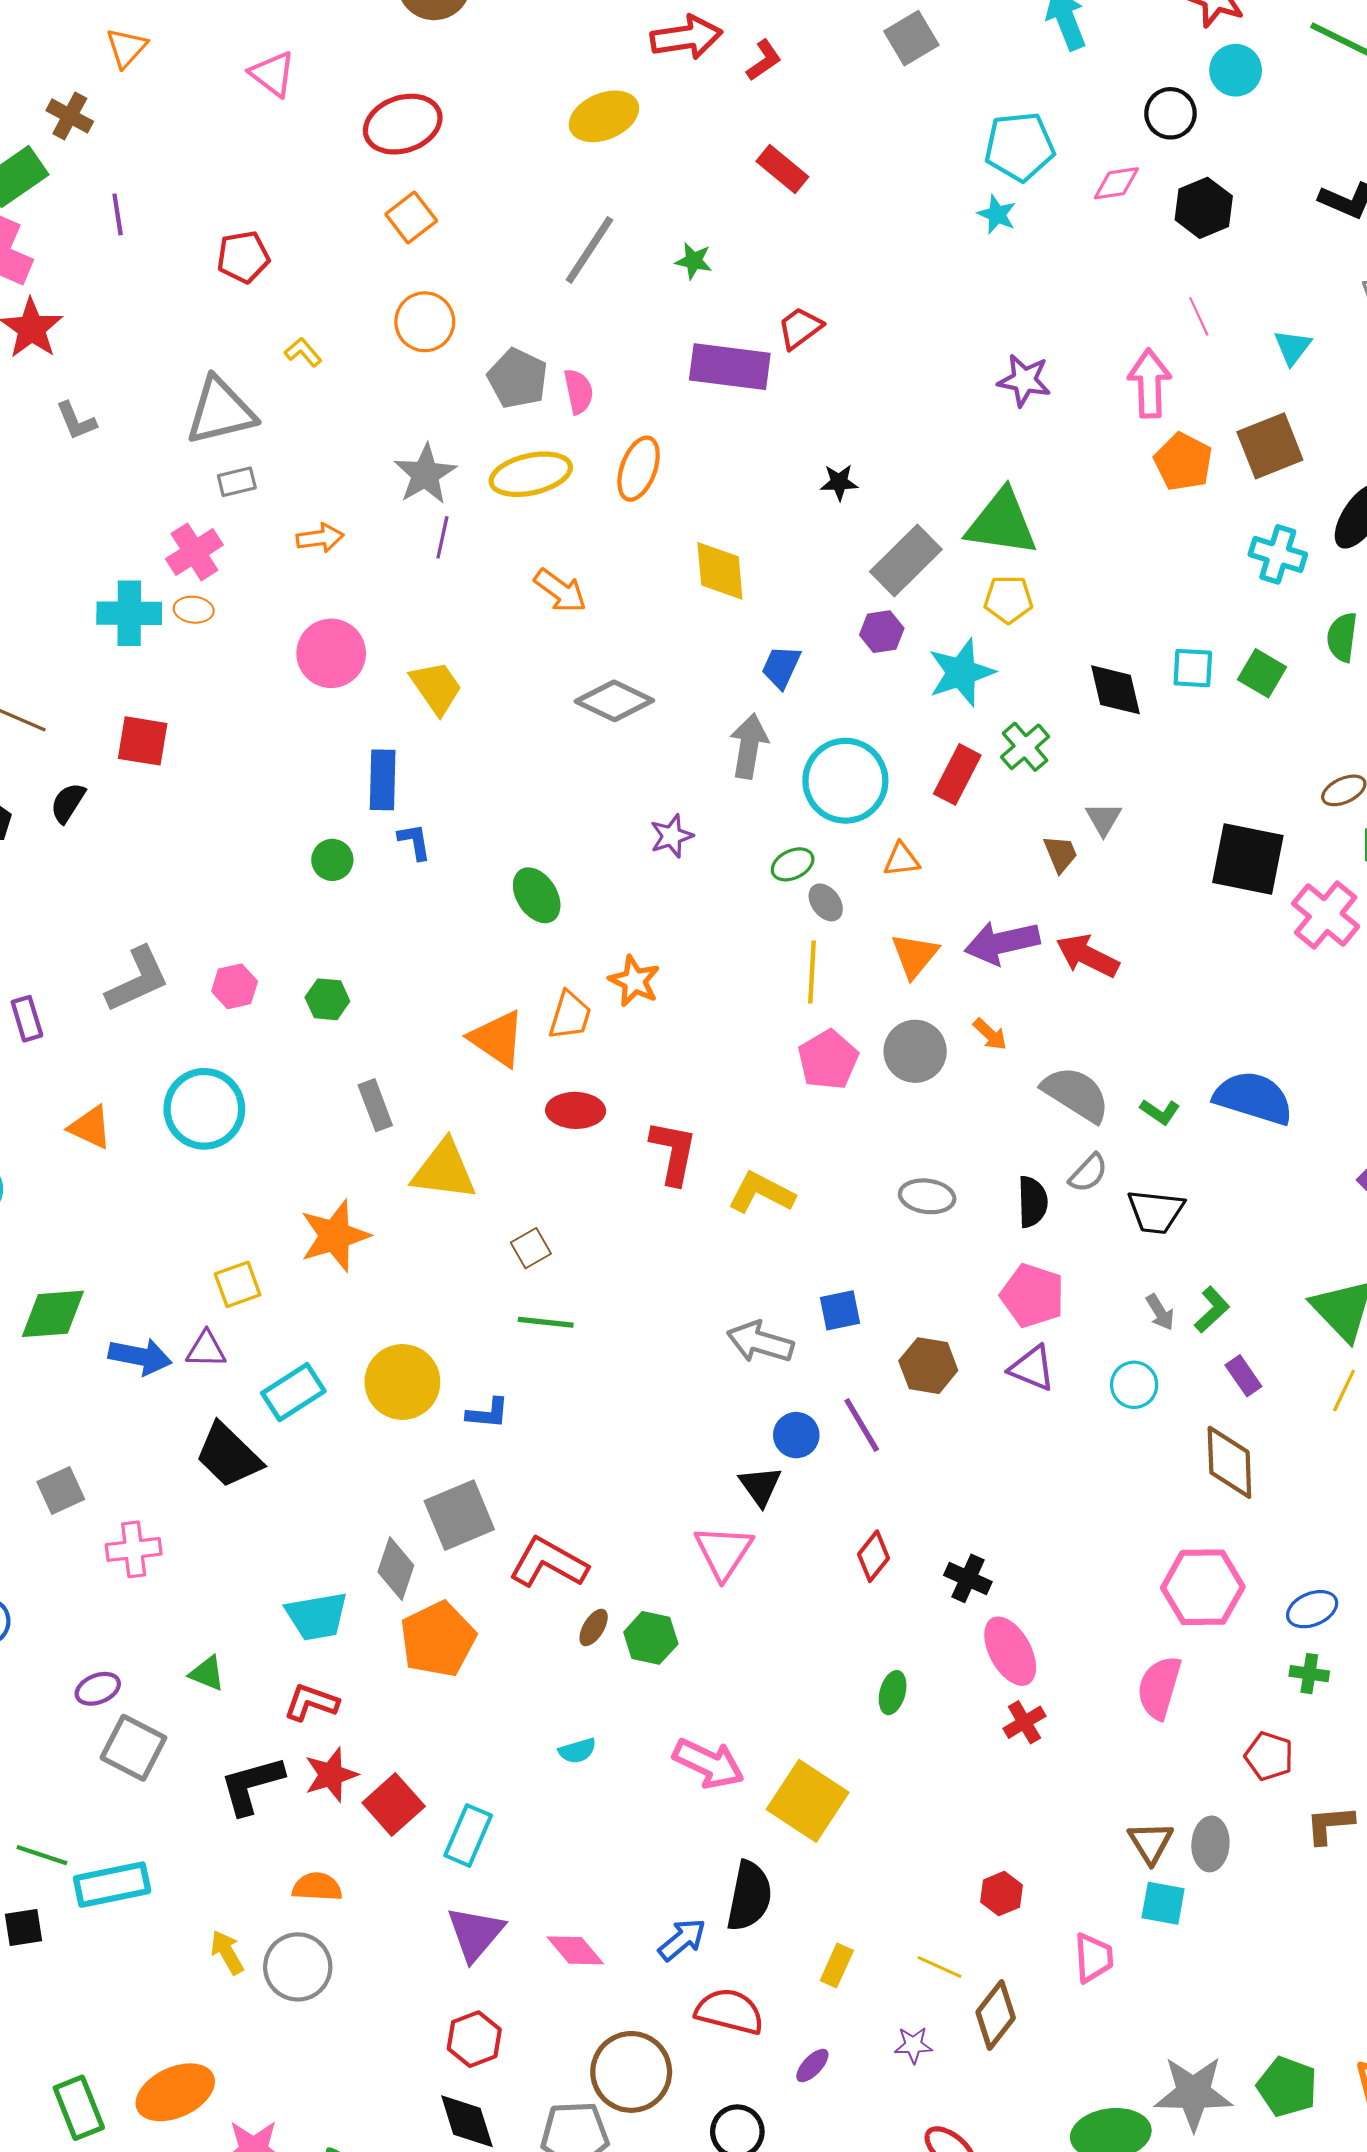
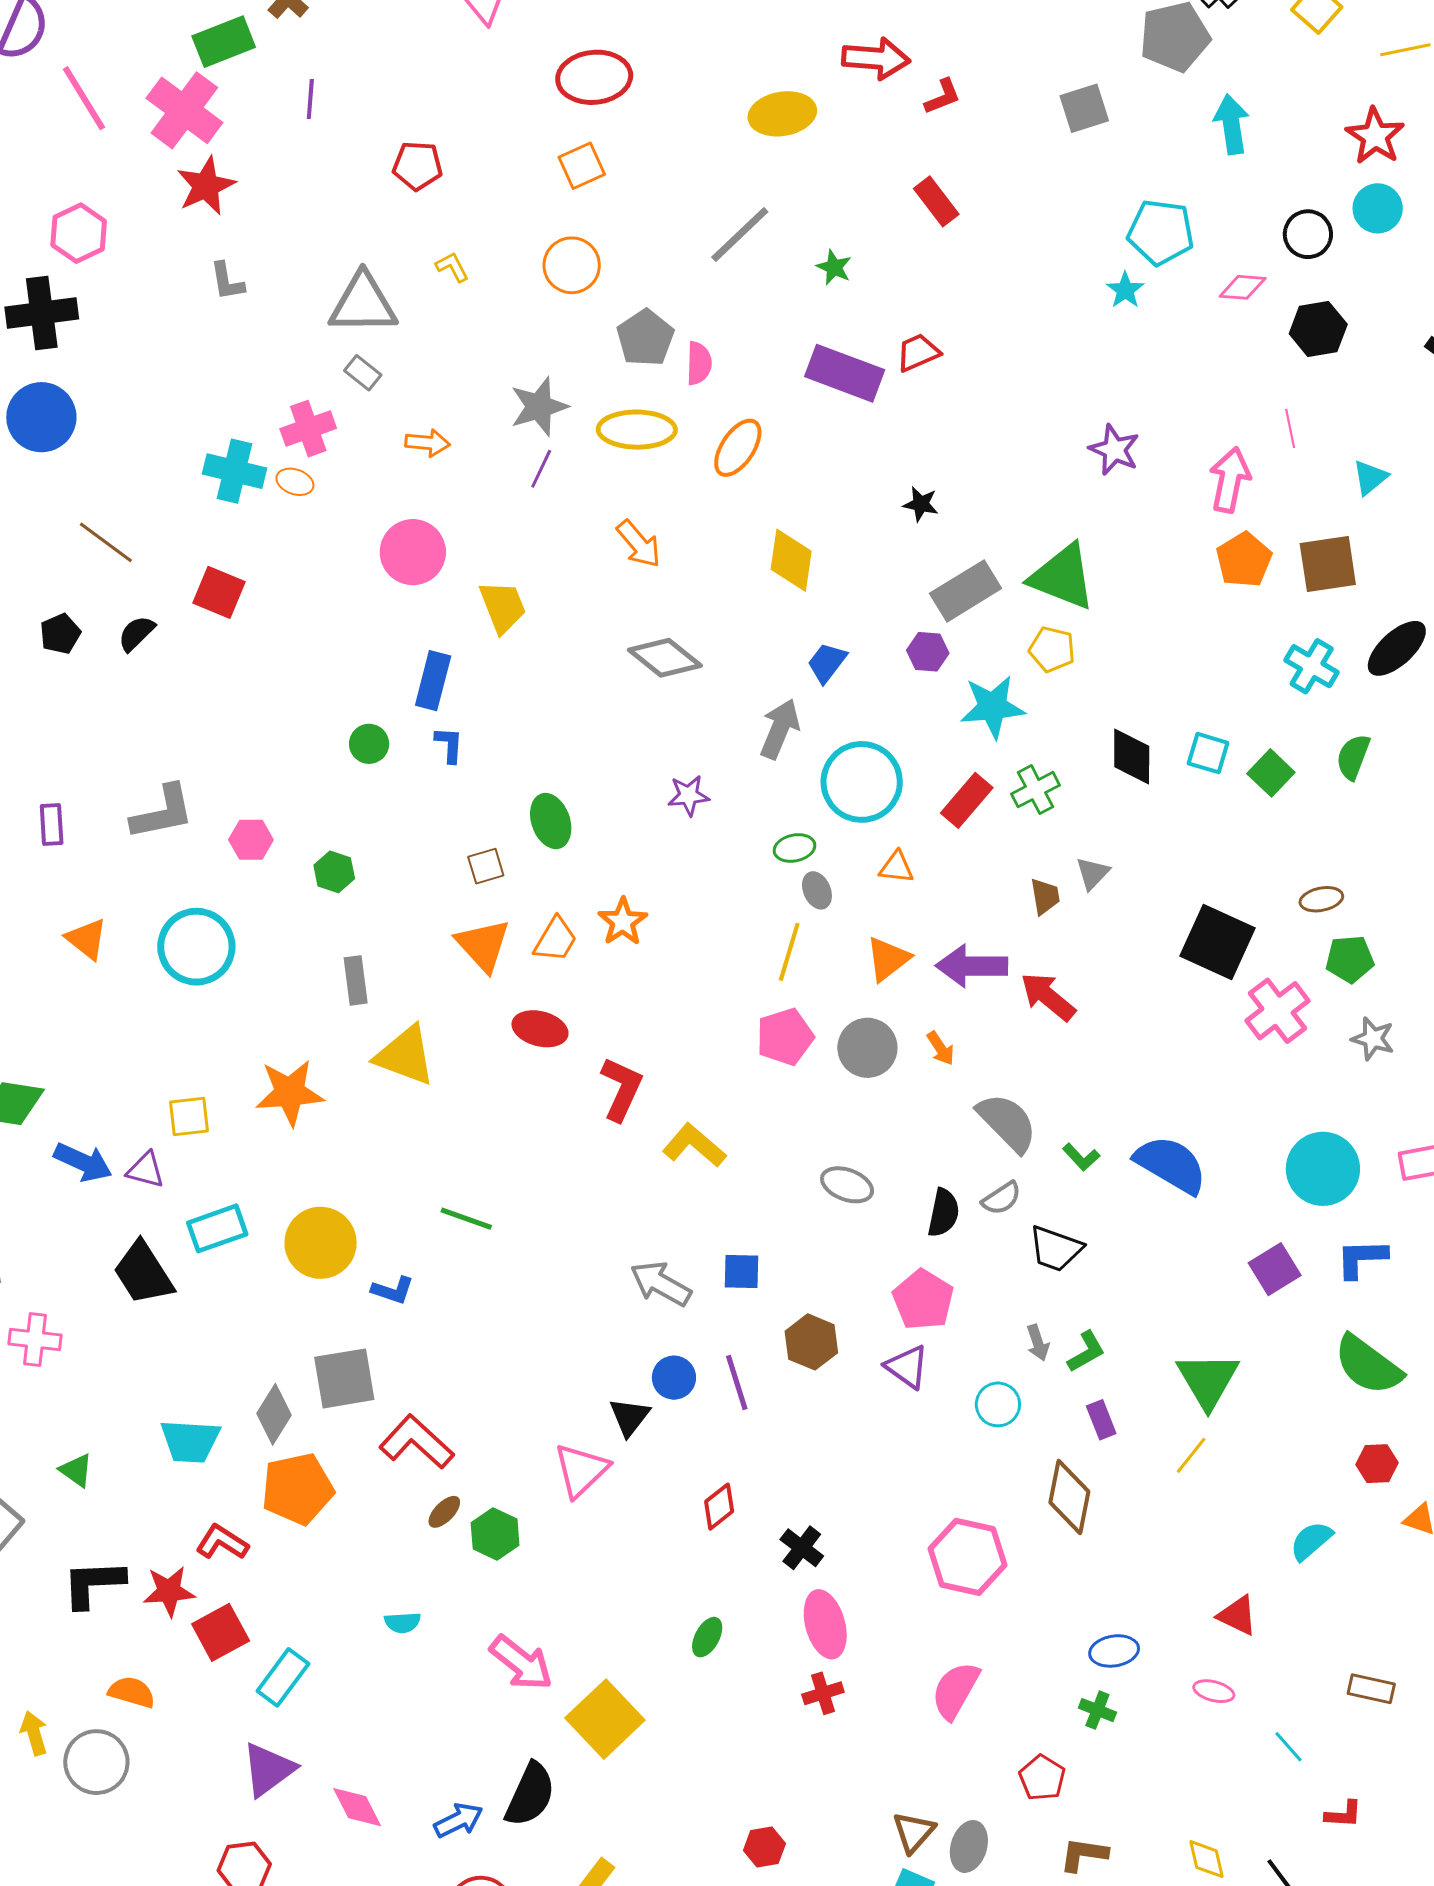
gray rectangle: (237, 482) -> (363, 373), turned 39
brown square: (531, 1248) -> (486, 866), moved
pink hexagon: (1203, 1587) -> (968, 1557), moved
red L-shape: (311, 1702) -> (222, 1542), moved

